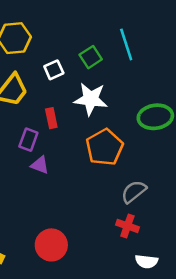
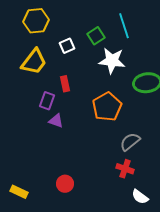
white star: (91, 99) -> (112, 61), moved
red circle: (51, 245) -> (65, 184), size x0.7
white semicircle: (146, 261) -> (140, 197), turned 30

